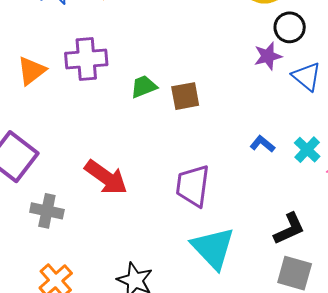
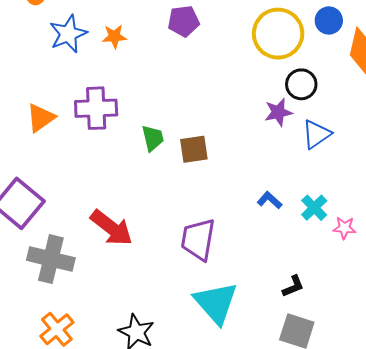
blue triangle: (307, 76) -> (316, 134), turned 44
green trapezoid: (144, 87) -> (153, 138), turned 96
gray cross: (47, 211) -> (51, 259), size x1.4
black L-shape: (289, 229) -> (293, 286), size x0.7

